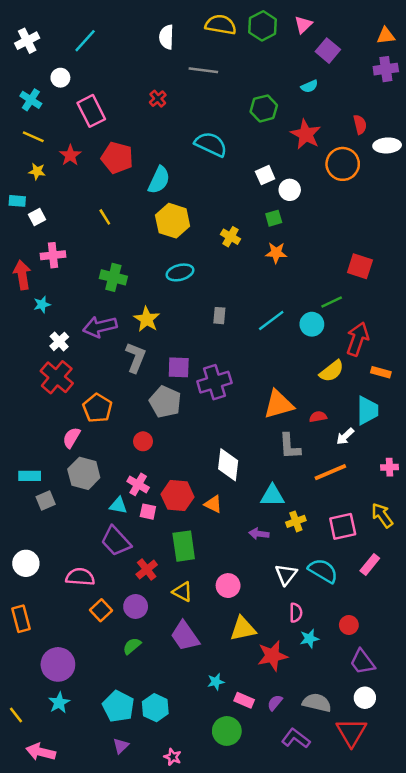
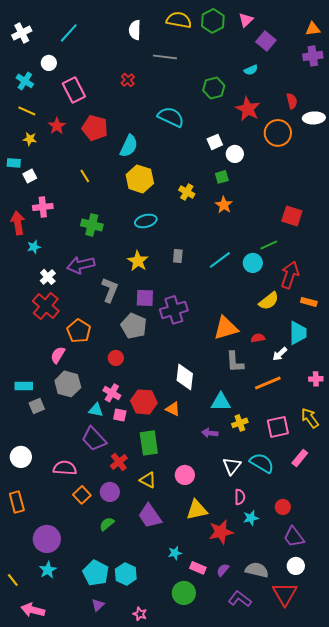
orange star: (276, 253) -> (224, 205), turned 30
yellow star: (147, 319) -> (138, 261), moved

